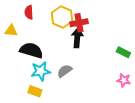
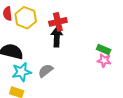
yellow hexagon: (62, 17) -> (26, 18), moved
pink star: (124, 80) -> (104, 60), moved

